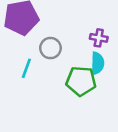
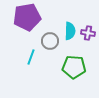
cyan semicircle: (97, 63) -> (70, 31), moved

